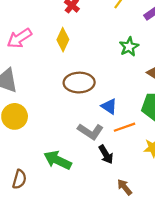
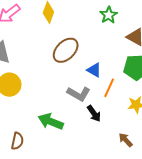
brown ellipse: (79, 83) -> (66, 50), turned -40
orange line: (124, 127) -> (109, 88), turned -42
brown arrow: (125, 187) -> (126, 140), moved

